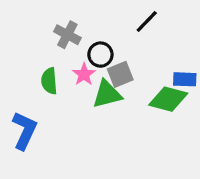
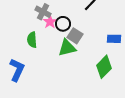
pink star: (84, 74) -> (50, 22), moved
gray square: (120, 74) -> (75, 36), turned -35
green diamond: (168, 99) -> (104, 67), moved, turned -60

